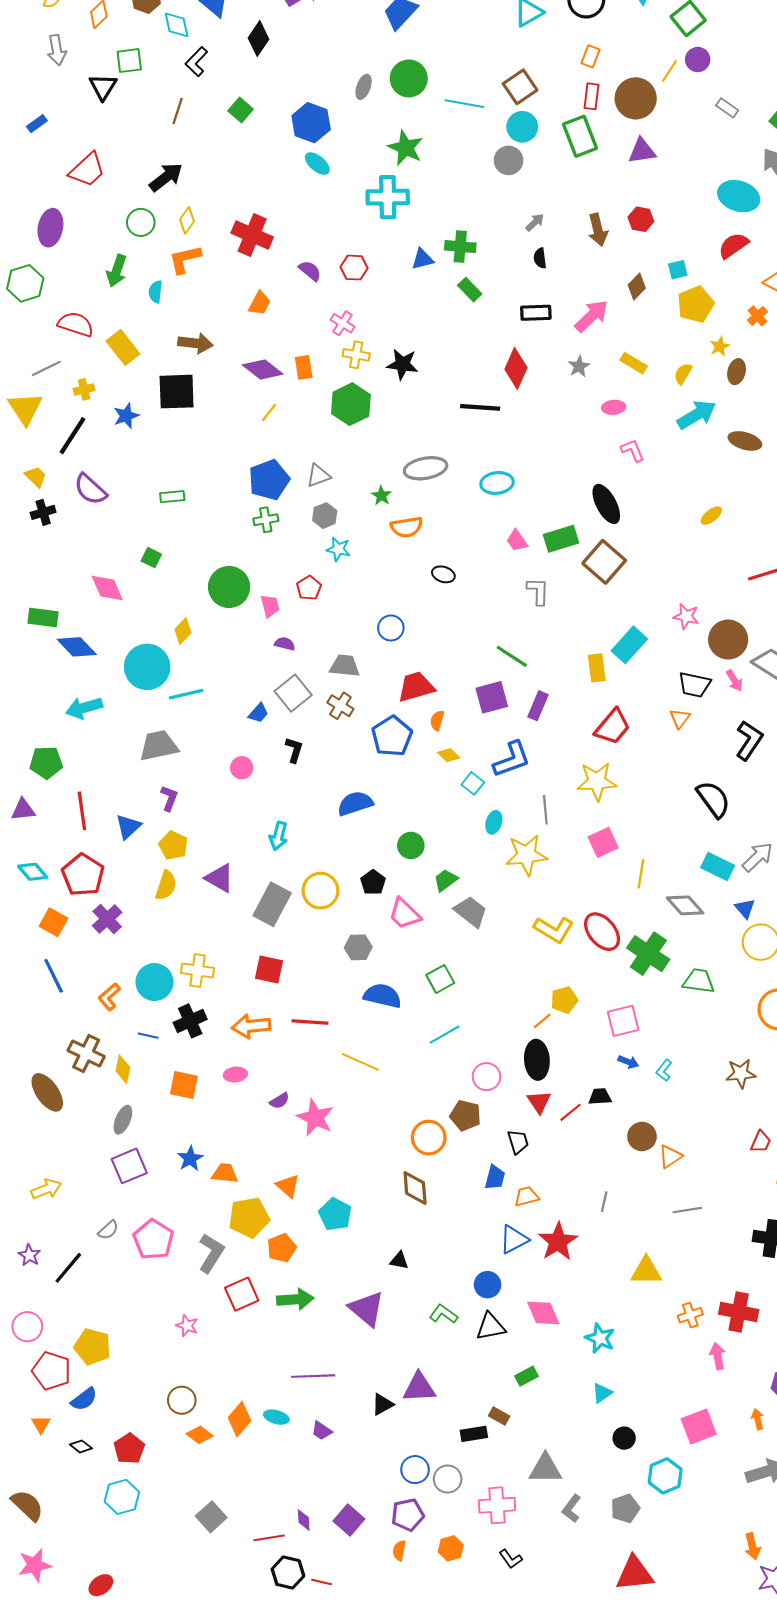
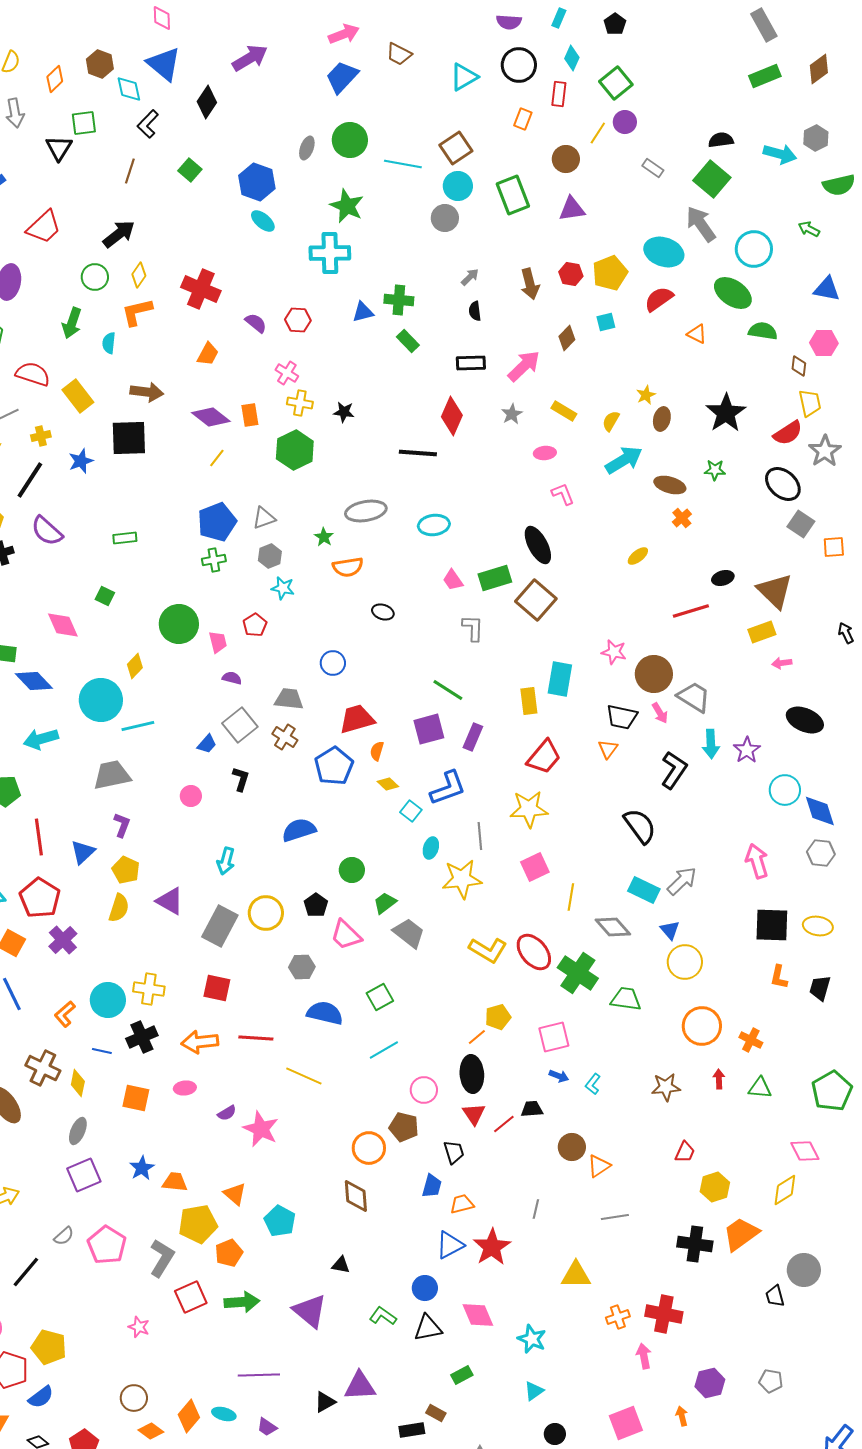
red rectangle: (592, 96) -> (559, 94), moved
brown circle: (636, 98) -> (566, 159), size x0.7
yellow pentagon: (696, 304) -> (610, 273), moved
orange cross: (758, 316) -> (682, 518), moved
black star: (402, 364) -> (344, 412), size x0.7
cyan rectangle: (629, 645) -> (560, 679), turned -32

